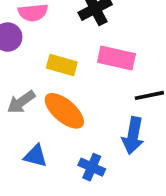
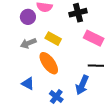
pink rectangle: (116, 58) -> (94, 38), moved
gray arrow: (21, 102) -> (28, 43), moved

